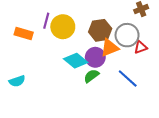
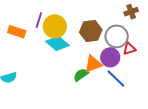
orange triangle: (110, 48) -> (93, 64), moved
purple circle: (95, 57) -> (110, 57), moved
cyan diamond: (76, 61) -> (57, 43), moved

